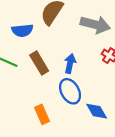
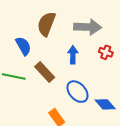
blue semicircle: (22, 30) -> (23, 46), turned -102
blue arrow: (70, 64) -> (73, 55), moved

